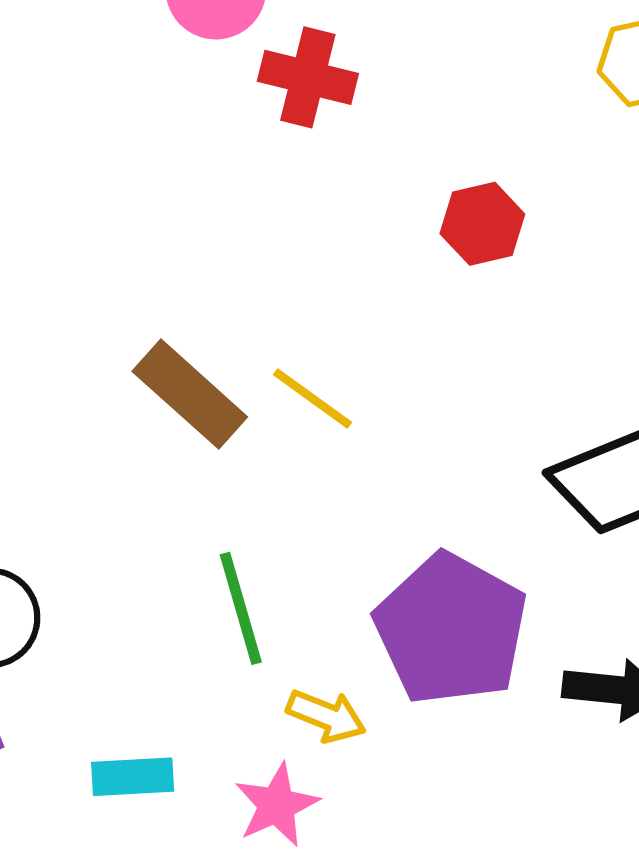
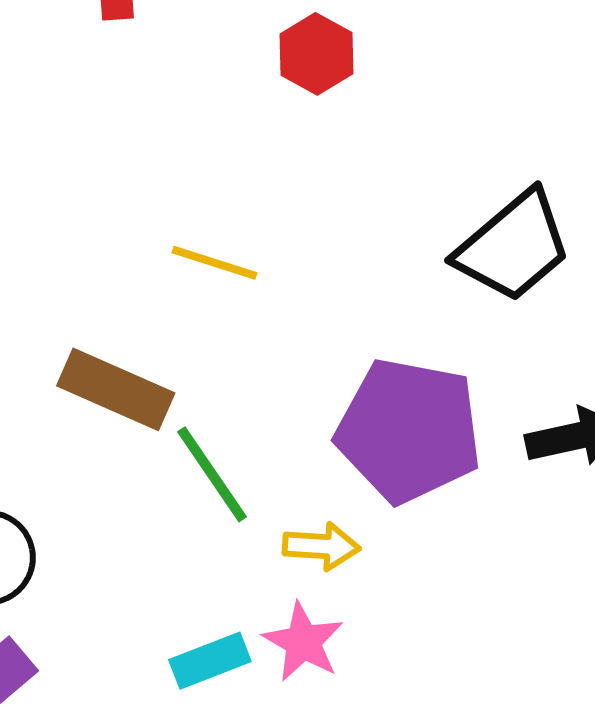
brown rectangle: (190, 394) -> (116, 389), moved
cyan rectangle: (133, 777) -> (210, 661), moved

